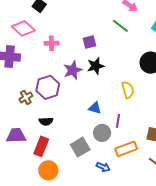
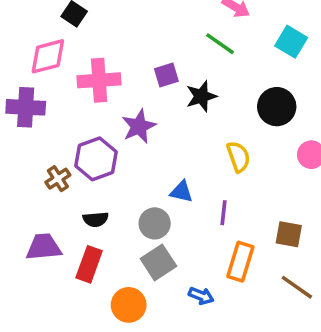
pink diamond: (23, 28) -> (48, 56), turned -55
pink cross: (51, 43) -> (99, 80), size x1.6
black star: (96, 66) -> (201, 96), moved
gray circle: (102, 133) -> (155, 223), moved
orange rectangle: (126, 149) -> (240, 262), turned -50
orange circle: (48, 170) -> (129, 305), moved

